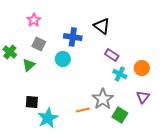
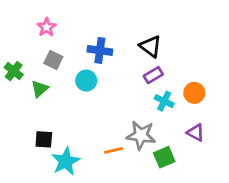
black triangle: (102, 26) -> (150, 46), moved
purple rectangle: (112, 55) -> (153, 75), turned -64
purple triangle: (143, 97) -> (196, 133), turned -40
gray star: (103, 99) -> (141, 135), turned -30
green square: (120, 115) -> (164, 157), turned 35

